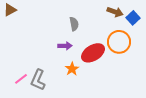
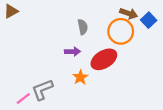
orange circle: (119, 42) -> (121, 31), moved
pink line: (21, 79) -> (23, 99), moved
gray L-shape: (38, 80) -> (42, 90), turned 45

